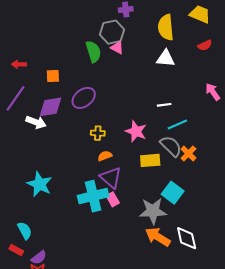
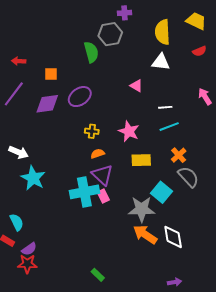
pink triangle: (117, 48) -> (136, 86), moved
white line: (164, 105) -> (165, 107), moved
white arrow: (36, 122) -> (19, 152), moved
gray semicircle: (171, 146) -> (188, 177), moved

